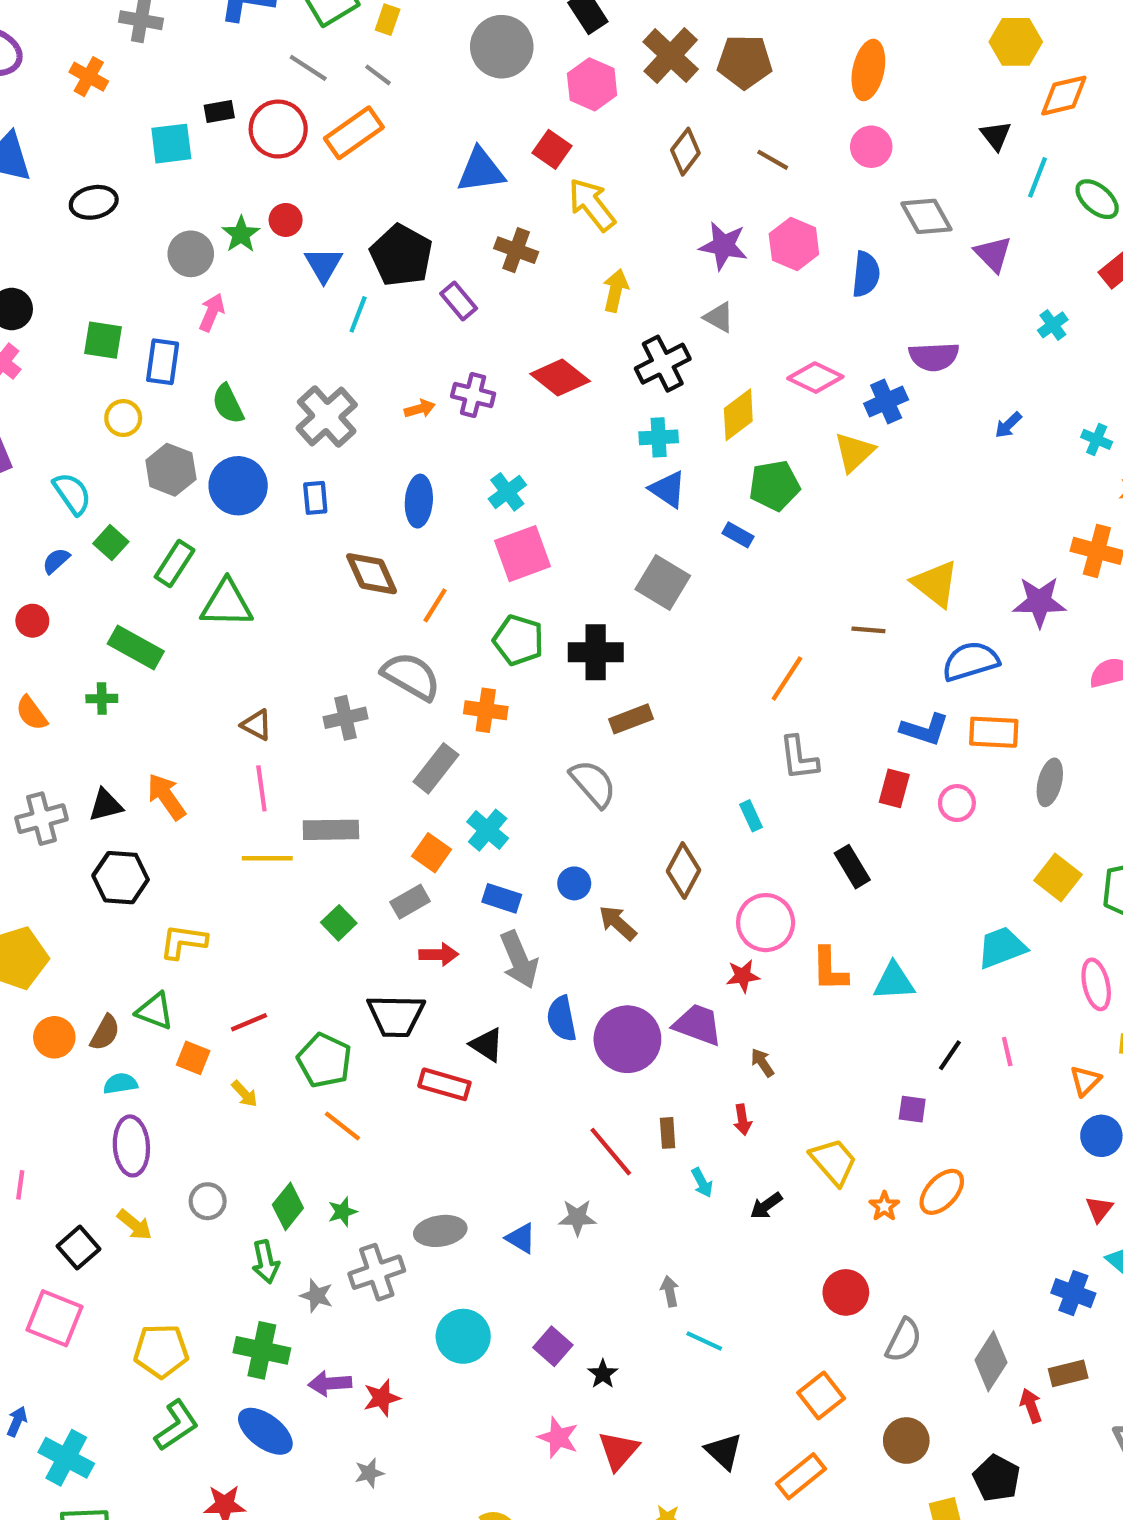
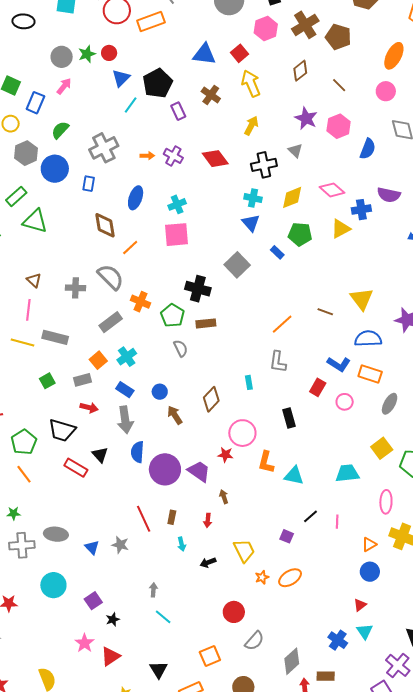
green semicircle: (228, 404) -> (60, 130), turned 54
green pentagon: (518, 640) -> (172, 315), moved
gray semicircle: (593, 784) -> (181, 348), size x0.7

